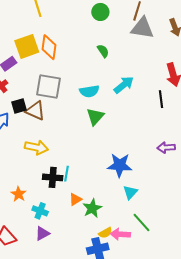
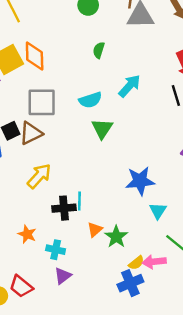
green semicircle: (103, 51) -> (99, 50), turned -120
brown triangle: (35, 111) -> (31, 133), turned -40
yellow arrow: (36, 147) -> (39, 176), turned -50

